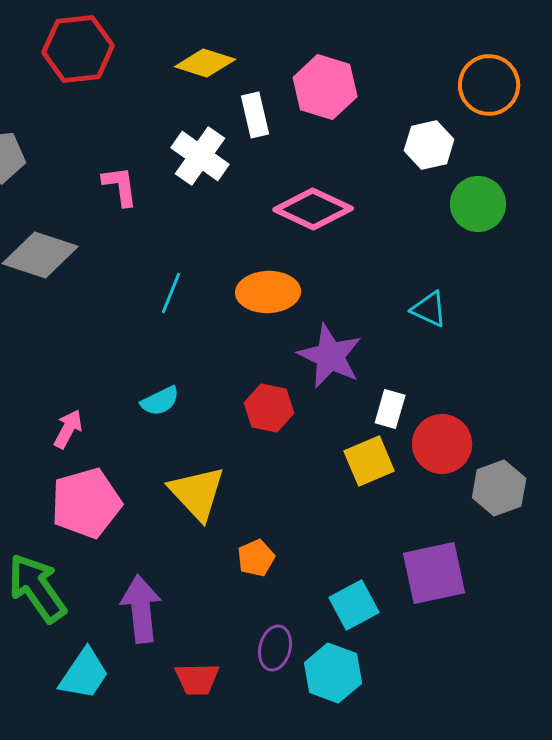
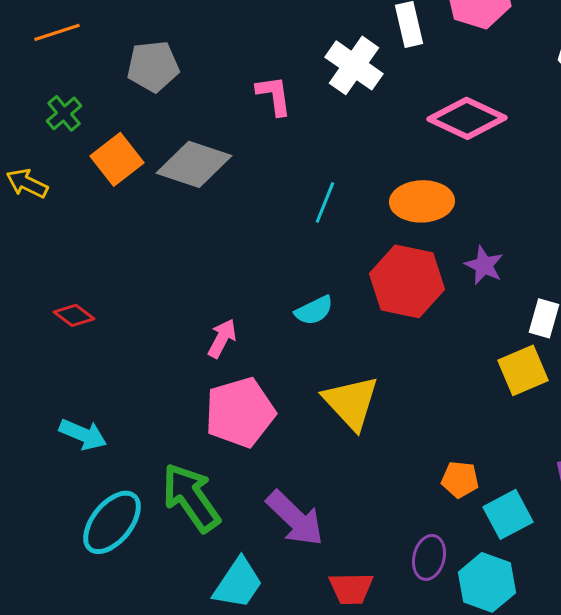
purple star: (330, 356) -> (484, 265), size x0.6
red hexagon: (269, 408) -> (407, 281), moved, size x1.5
orange pentagon: (256, 558) -> (460, 479), moved, turned 30
purple arrow: (141, 609) -> (295, 518), turned 140

